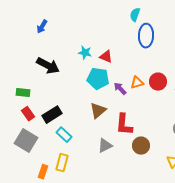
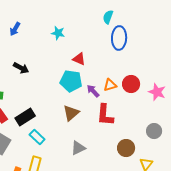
cyan star: (85, 53) -> (58, 33), moved
black arrow: (48, 66) -> (21, 68), size x0.7
red L-shape: (124, 125) -> (105, 115), moved
brown circle: (141, 146) -> (126, 148), moved

